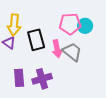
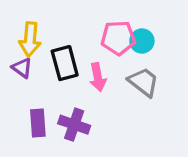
gray trapezoid: (72, 52) -> (143, 82), moved
purple cross: (42, 79) -> (74, 125), turned 36

